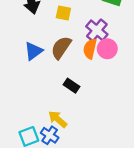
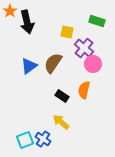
yellow square: (63, 13) -> (67, 32), moved
orange semicircle: (90, 49) -> (84, 90), moved
yellow arrow: (58, 119) -> (61, 122), moved

